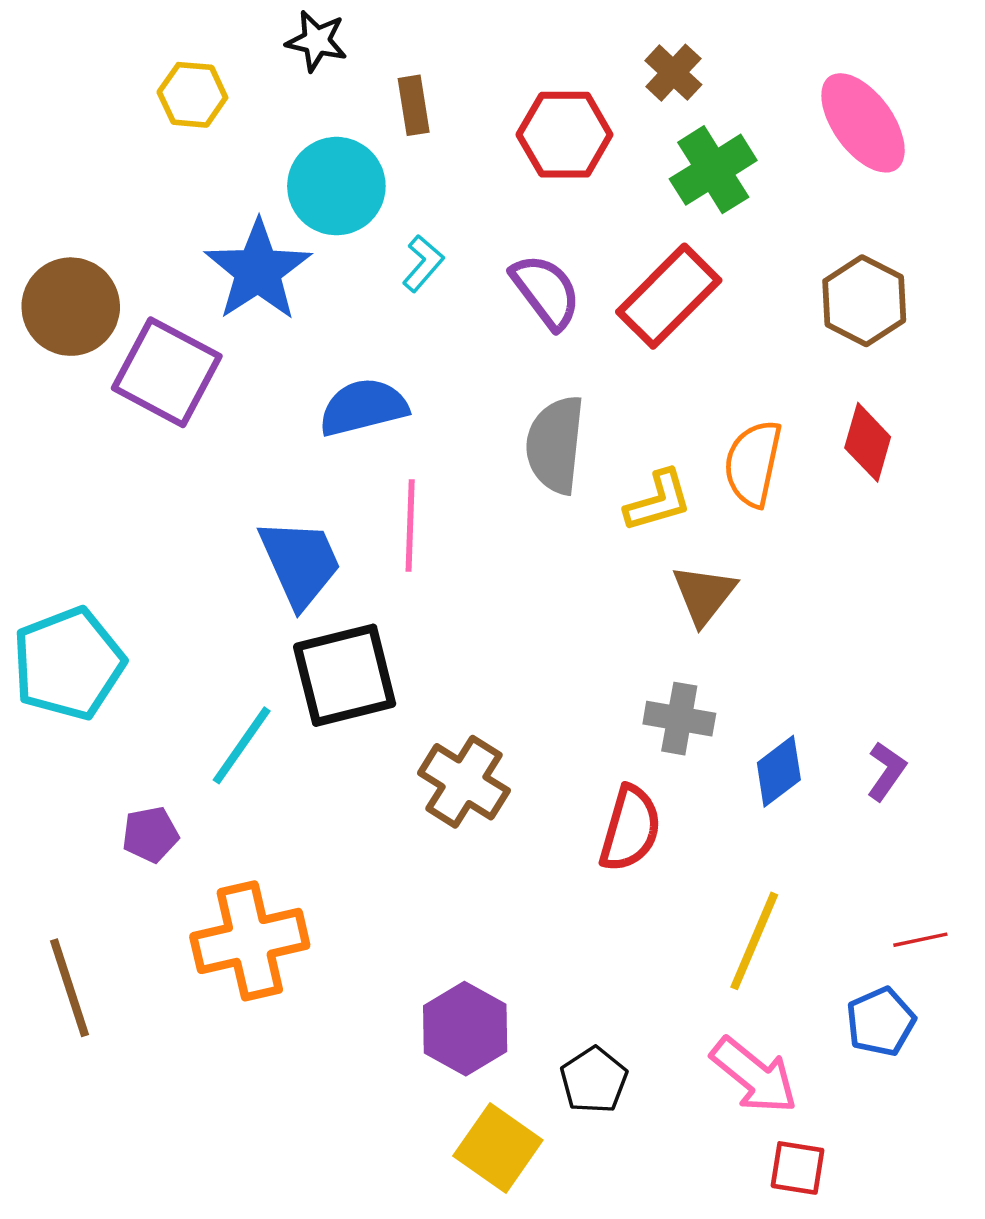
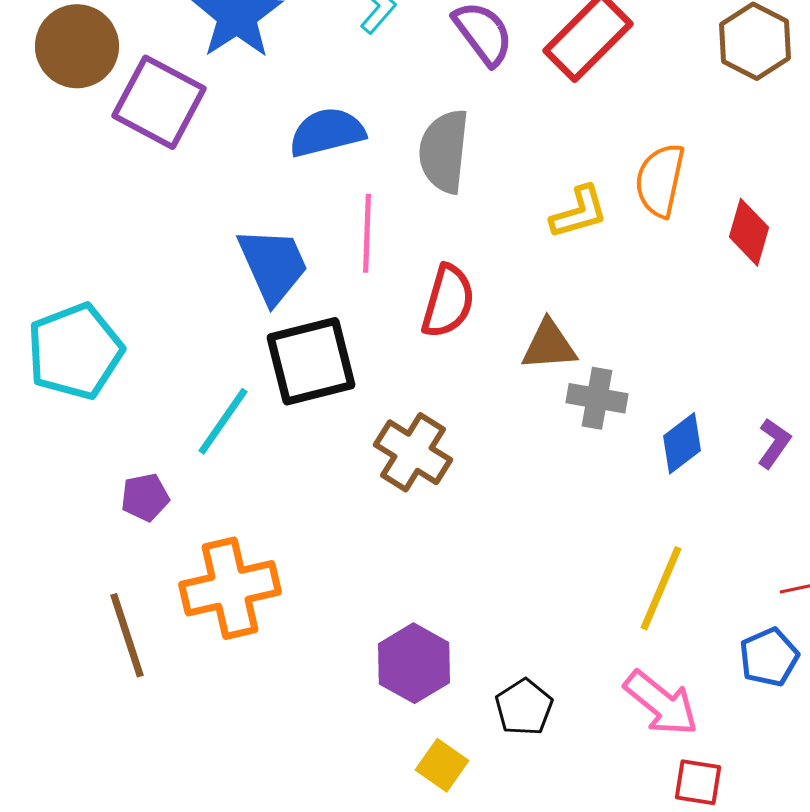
red diamond: (868, 442) -> (749, 232), moved
gray semicircle: (555, 445) -> (444, 151), moved
brown triangle: (704, 595) -> (549, 345), moved, turned 48
red semicircle: (630, 829) -> (448, 301), moved
brown line: (70, 988) -> (127, 635), moved
yellow square: (498, 1148) -> (442, 765), size x0.7

